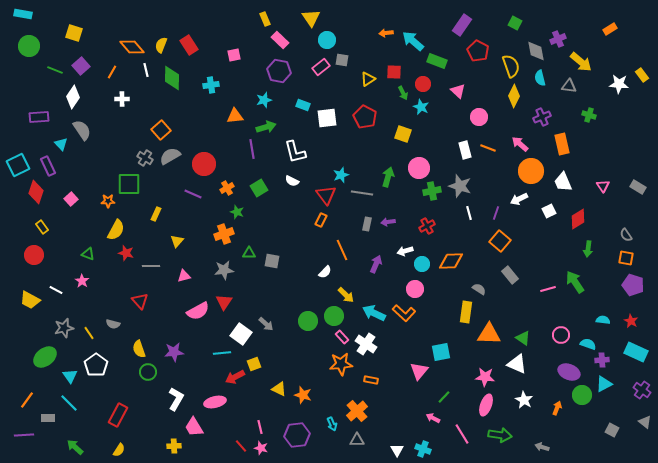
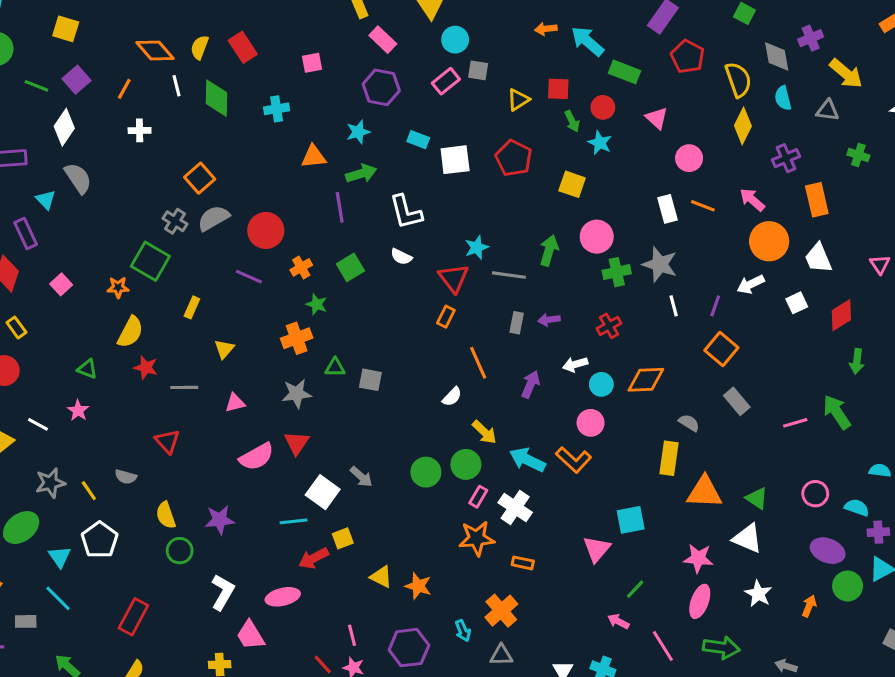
green square: (129, 184) -> (150, 261), turned 30
pink rectangle: (342, 337) -> (478, 497), turned 72

